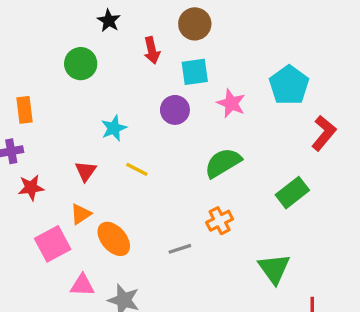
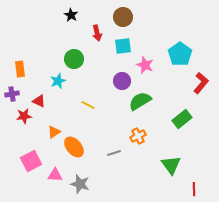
green circle: (81, 64) -> (74, 59), moved
purple circle: (175, 110) -> (122, 81), moved
cyan star: (114, 128) -> (58, 81), moved
red triangle: (86, 171) -> (39, 101), moved, turned -40
pink square: (53, 244) -> (31, 161), moved

